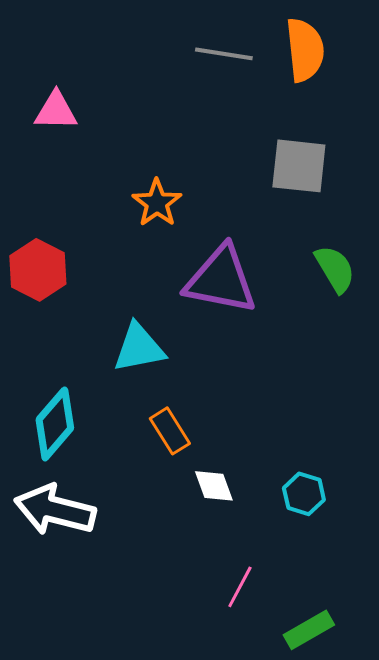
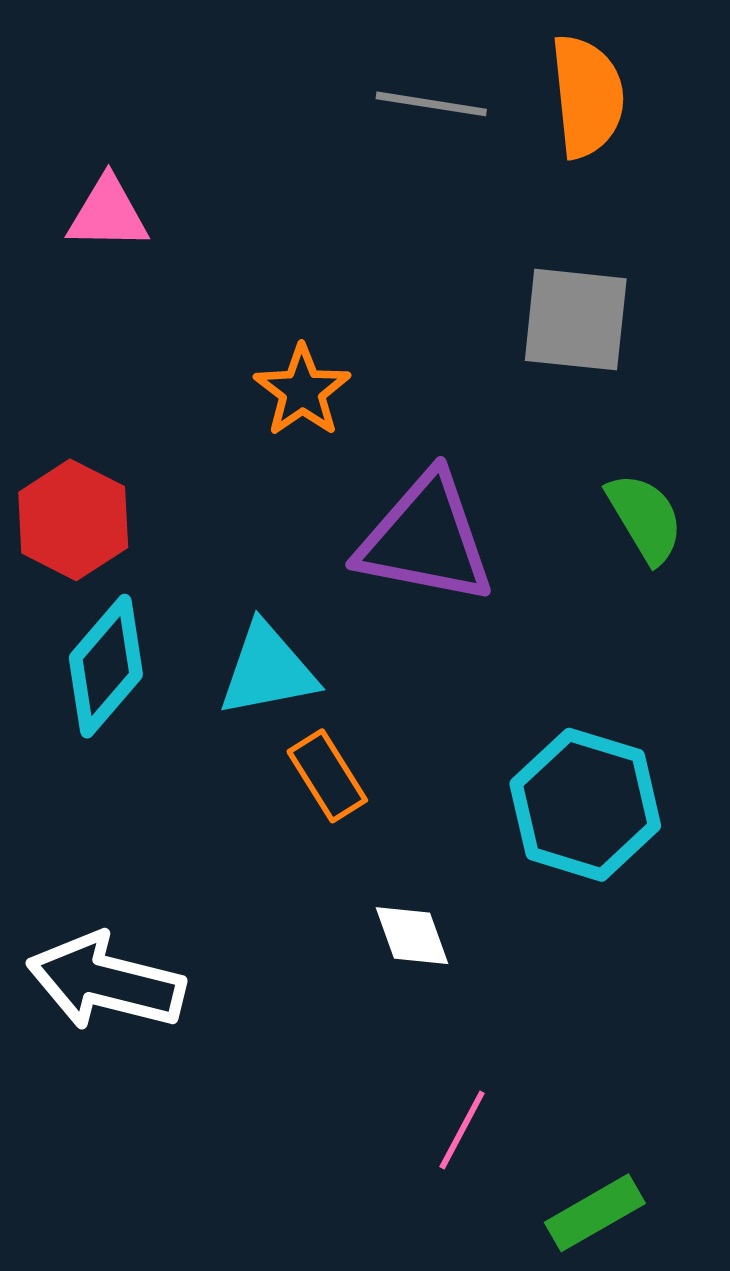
cyan diamond: (55, 424) -> (106, 666), moved
orange rectangle: (170, 431) -> (327, 776), moved
cyan hexagon: (304, 494) -> (585, 805), moved, size x1.8

